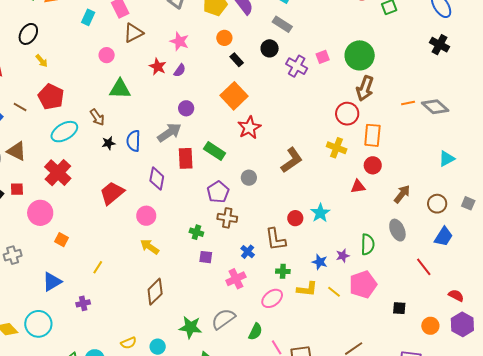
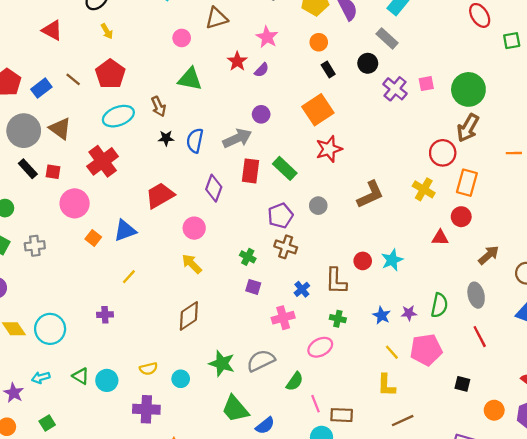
red line: (424, 267) -> (480, 337), moved
blue triangle: (52, 282) -> (125, 230), moved
yellow L-shape: (307, 289) -> (386, 385), moved, turned 75

